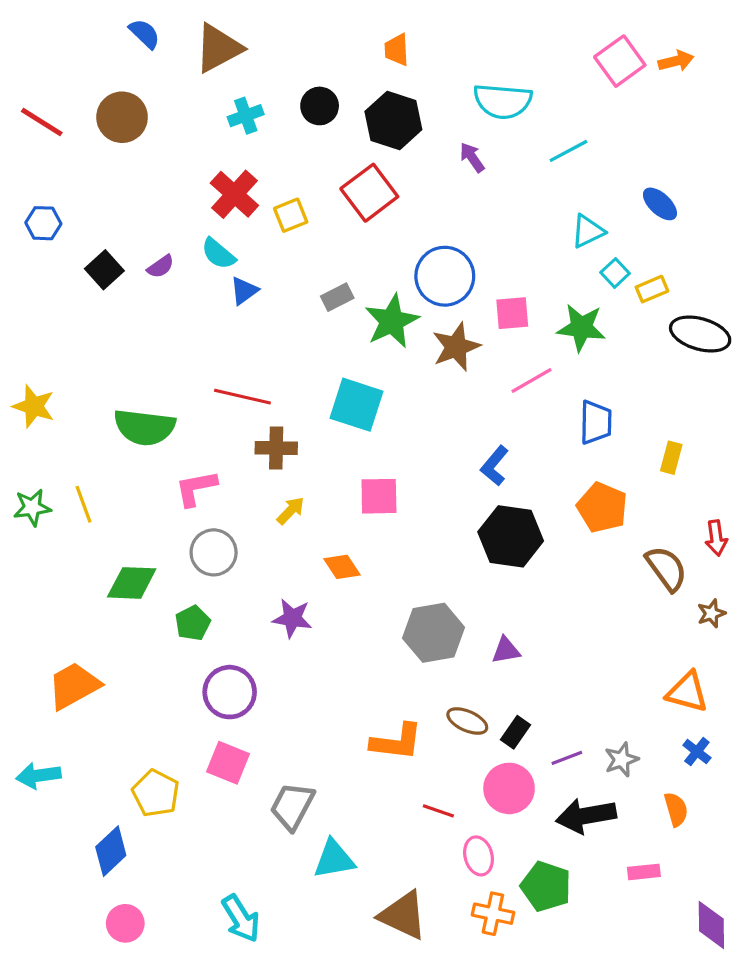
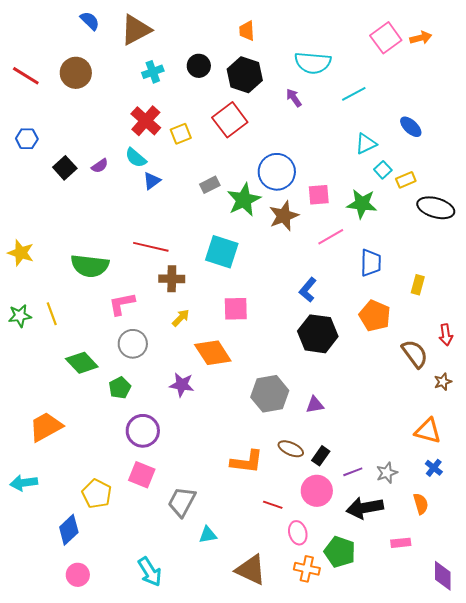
orange diamond: (342, 567) -> (213, 353), size x1.6
green diamond: (132, 583) -> (82, 363), turned 44
cyan triangle: (334, 859) -> (208, 535), size x0.7

